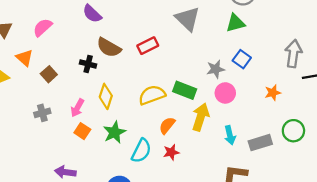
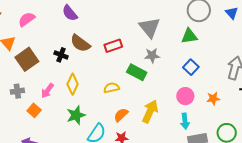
gray star: (216, 69) -> (152, 55), moved
brown square: (49, 74) -> (27, 59), size x1.6
green rectangle: (185, 90) -> (137, 72), moved
pink circle: (225, 93) -> (185, 96), moved
yellow semicircle: (152, 95) -> (111, 88), size x0.7
orange square: (82, 131) -> (34, 110), moved
cyan arrow: (230, 135) -> (185, 121), moved

